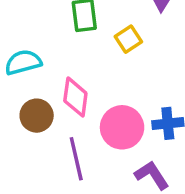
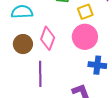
pink circle: (122, 127) -> (85, 37), moved

